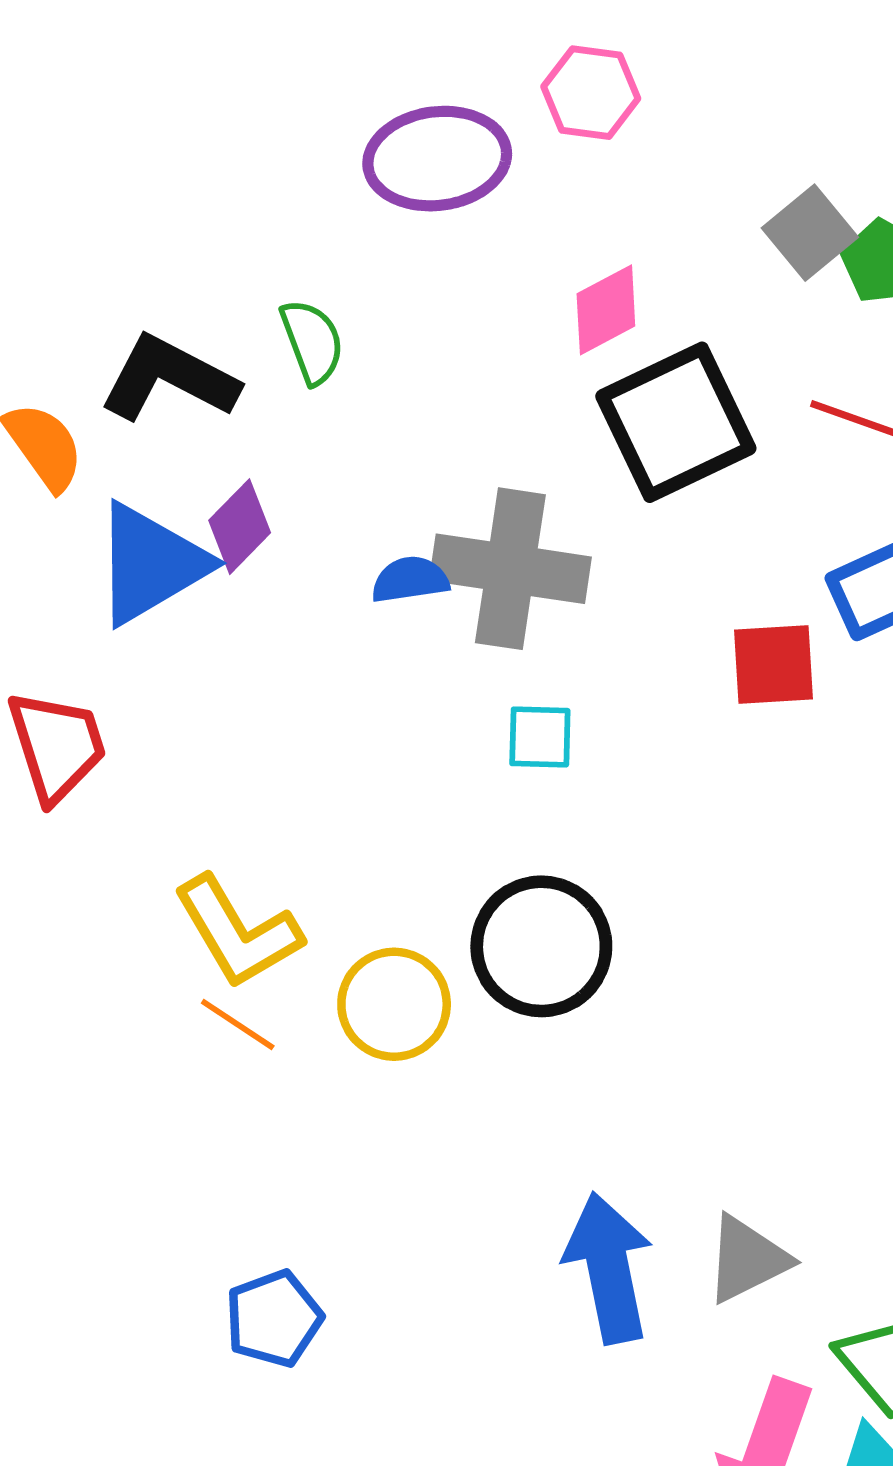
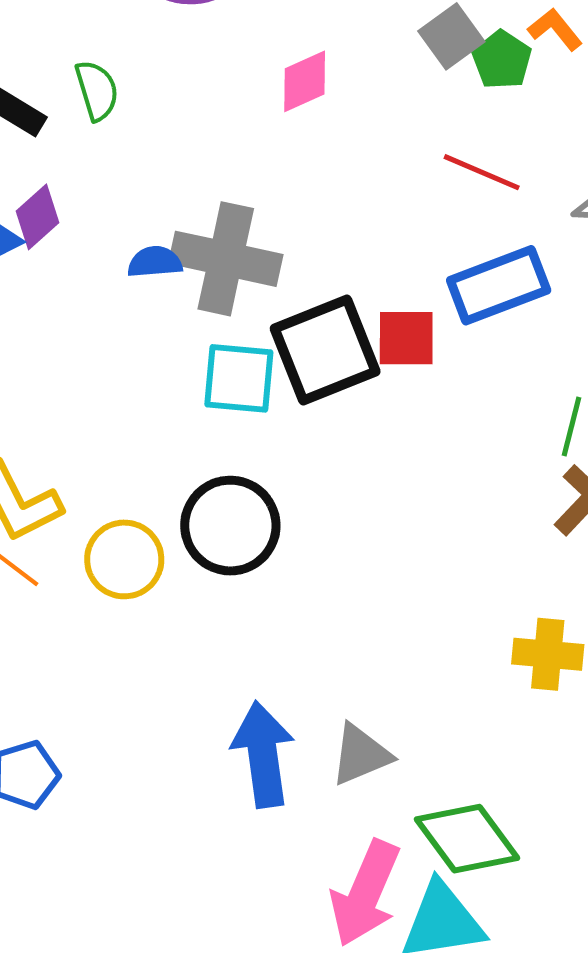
black square: (676, 422) -> (325, 350), moved
cyan square: (540, 737) -> (239, 378), size x1.5

